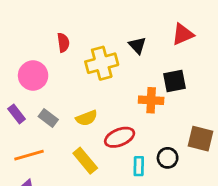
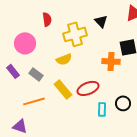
yellow semicircle: (87, 118) -> (64, 59), moved
orange line: (29, 155) -> (34, 101), moved
yellow rectangle: (85, 161) -> (63, 89), moved

